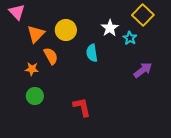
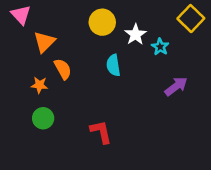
yellow square: (143, 15) -> (191, 18), moved
yellow circle: (66, 30) -> (102, 22), moved

